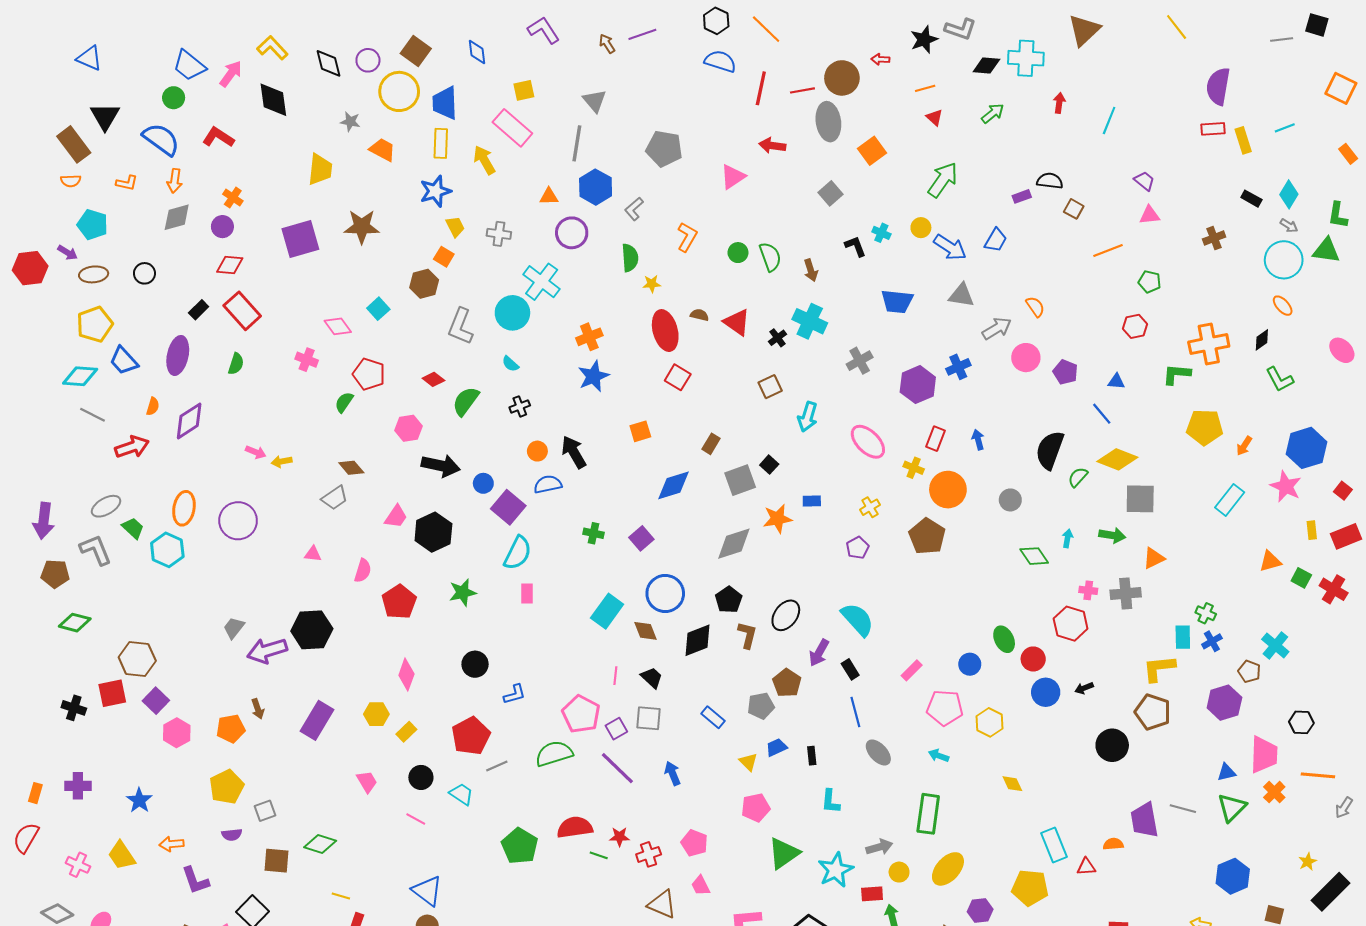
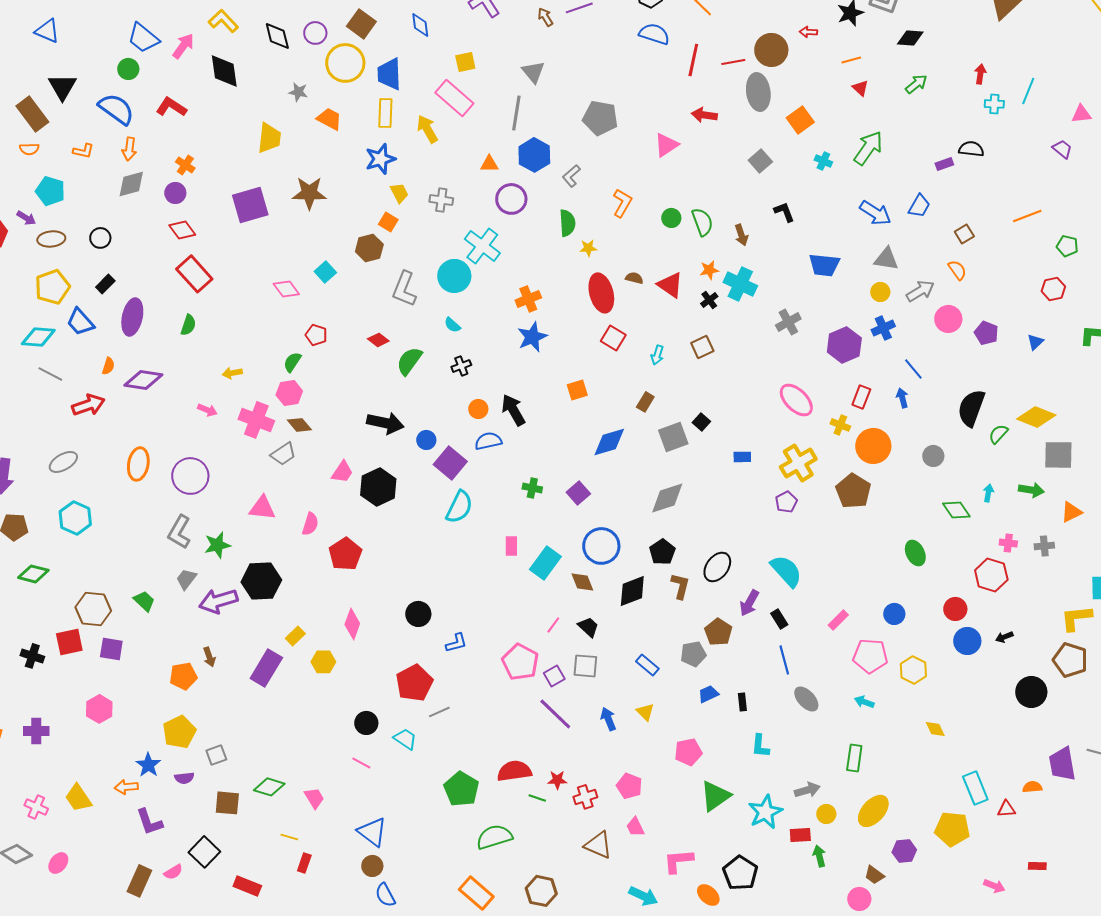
cyan cross: (1026, 58) -> (994, 104), moved, size x0.6
brown square: (1074, 209) -> (964, 234), moved, turned 30
pink triangle: (1150, 215) -> (1081, 114), moved
yellow circle: (921, 228) -> (880, 292), moved
cyan cross: (881, 233) -> (823, 161), moved
red diamond: (230, 265) -> (182, 230), turned 48
black rectangle: (199, 310) -> (105, 284), moved
pink cross: (307, 360) -> (256, 420), moved, size x1.6
red pentagon: (369, 374) -> (316, 335), size x0.7
blue triangle: (1116, 381) -> (1035, 342), turned -48
blue line: (1102, 414) -> (913, 369), moved
cyan arrow: (808, 417) -> (657, 355), moved, size x0.7
purple diamond: (189, 421) -> (143, 380), turned 42
pink hexagon: (408, 428) -> (289, 393), moved
yellow arrow: (282, 461) -> (232, 373), moved
yellow cross: (870, 507) -> (798, 463), size x1.8
orange star: (777, 519) -> (709, 270), moved, size x0.7
green trapezoid: (133, 528) -> (144, 601), moved
gray L-shape: (96, 550) -> (179, 532), moved, turned -128
cyan hexagon: (167, 550) -> (75, 518), moved
pink triangle: (313, 554) -> (262, 508), size x1.6
green star: (463, 592) -> (217, 545), moved
pink rectangle: (527, 593) -> (511, 546), moved
gray cross: (1126, 593) -> (1044, 546), size x0.7
green ellipse: (1004, 639) -> (915, 553), moved
pink line: (615, 676) -> (553, 625), turned 30
purple square: (156, 701) -> (111, 649), turned -35
yellow rectangle: (406, 732) -> (295, 636), moved
pink hexagon: (177, 733) -> (99, 709), moved
green semicircle: (554, 754) -> (494, 837), moved
yellow triangle: (748, 762) -> (645, 712), moved
pink trapezoid: (367, 782) -> (314, 798), moved
blue star: (139, 800) -> (148, 765), moved
green rectangle: (928, 814) -> (854, 758), size x0.7

